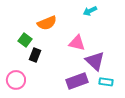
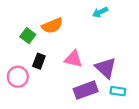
green square: (25, 40) -> (28, 36), moved
pink triangle: (77, 43) -> (73, 59), moved
pink circle: (16, 80) -> (18, 77), moved

